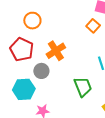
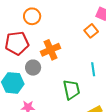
red pentagon: (22, 49) -> (17, 43), turned 30

